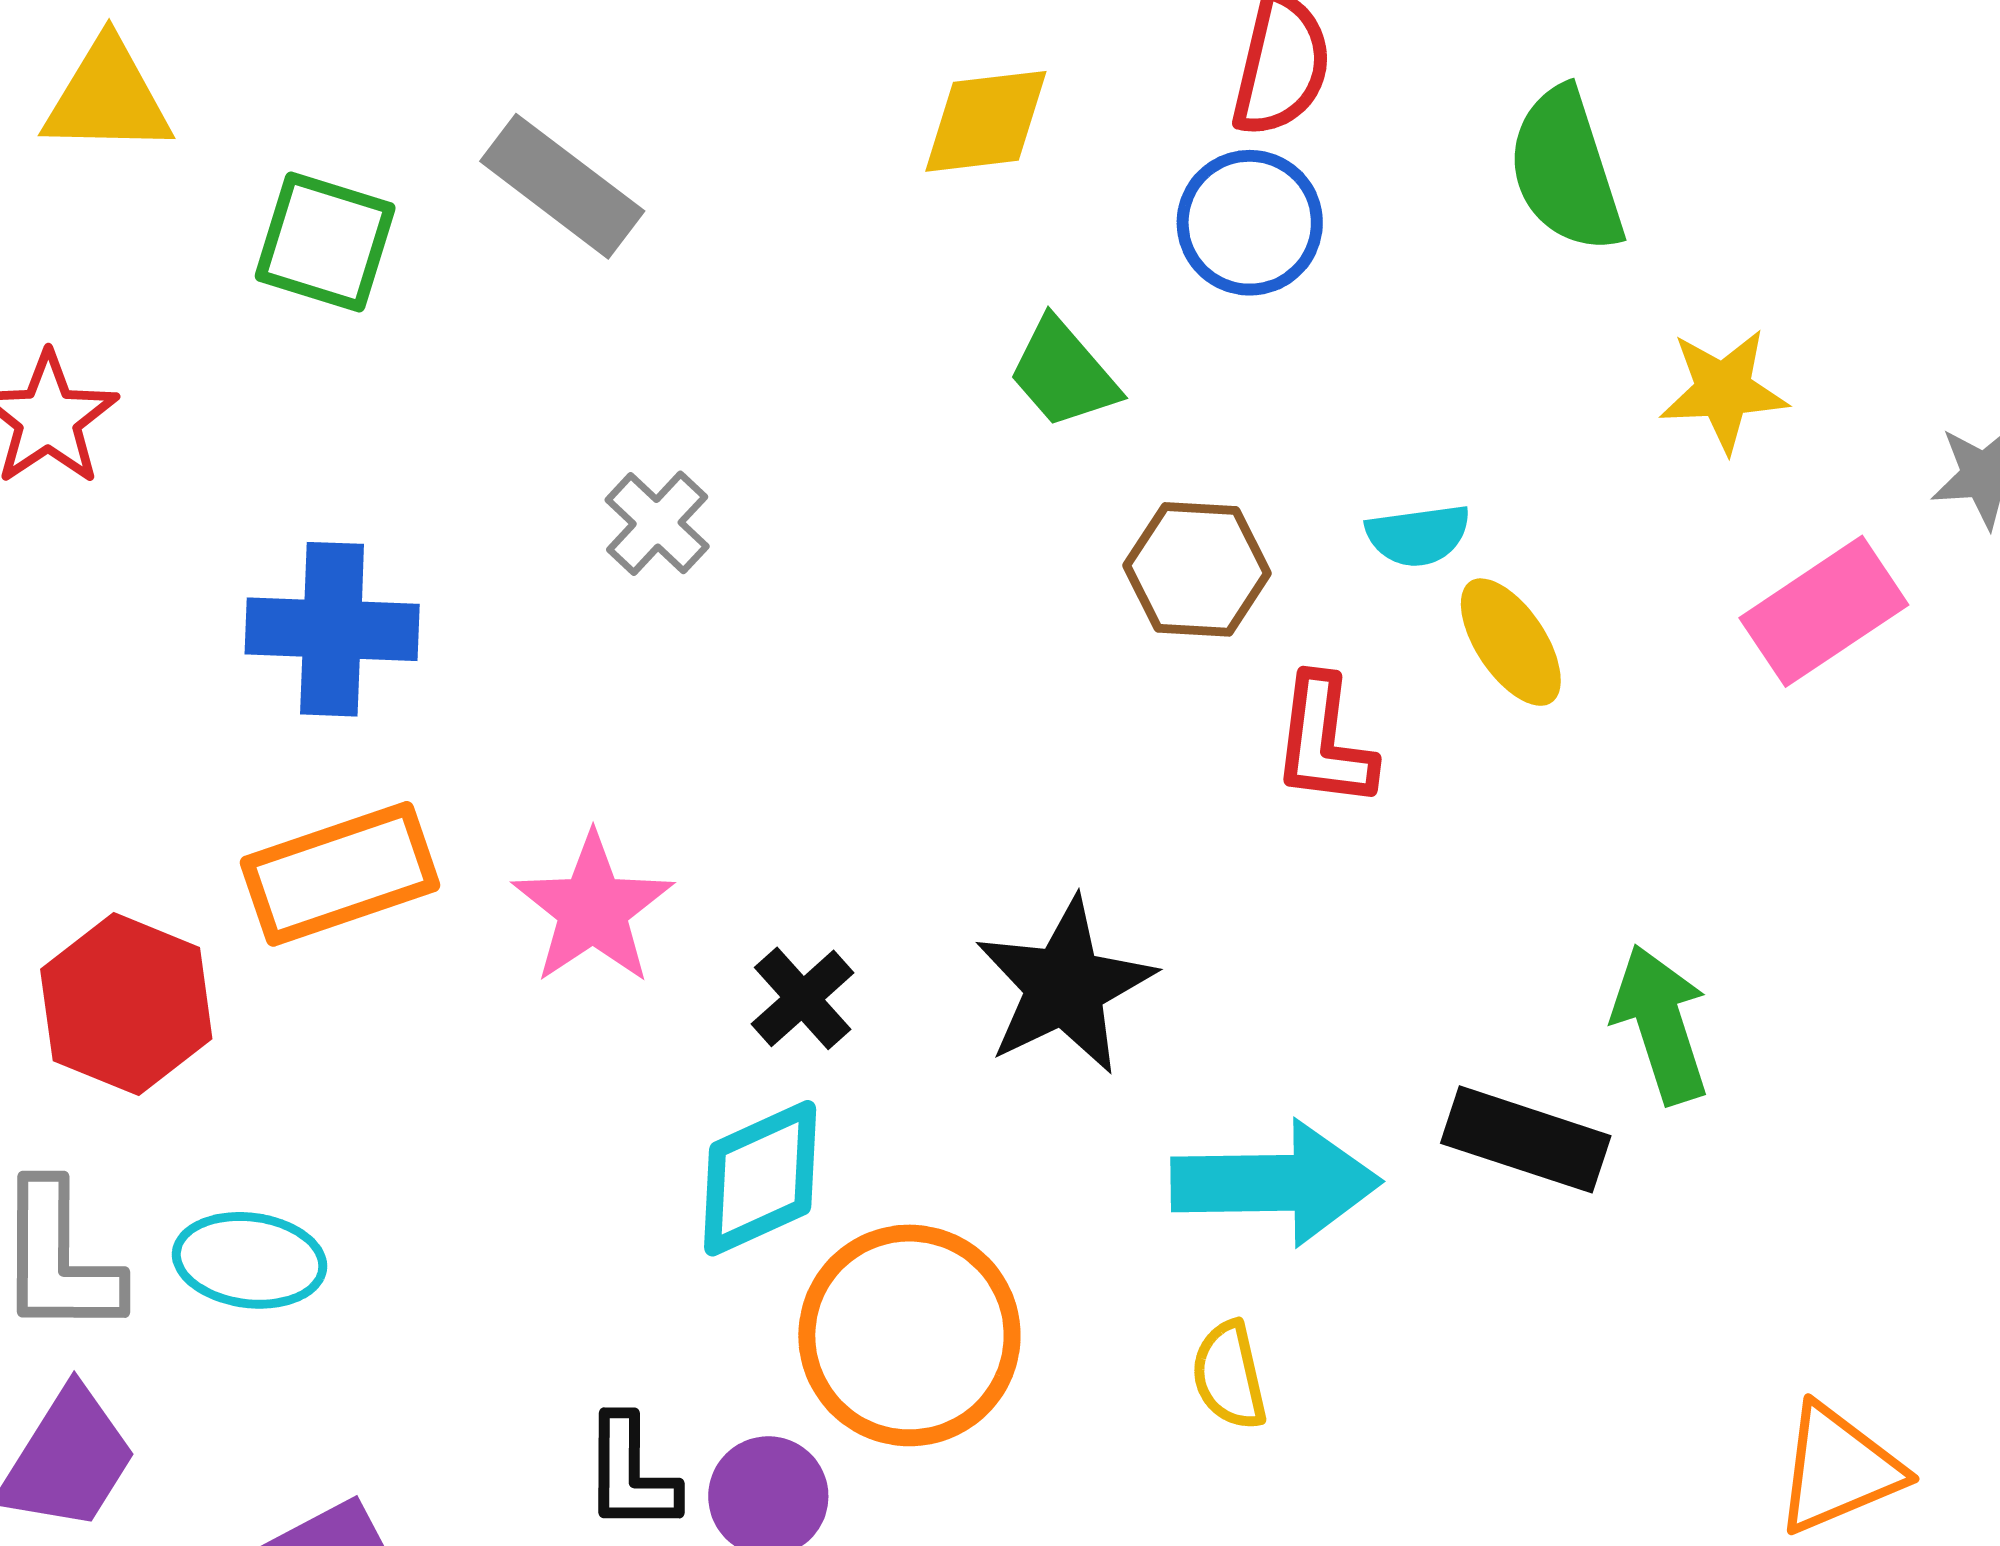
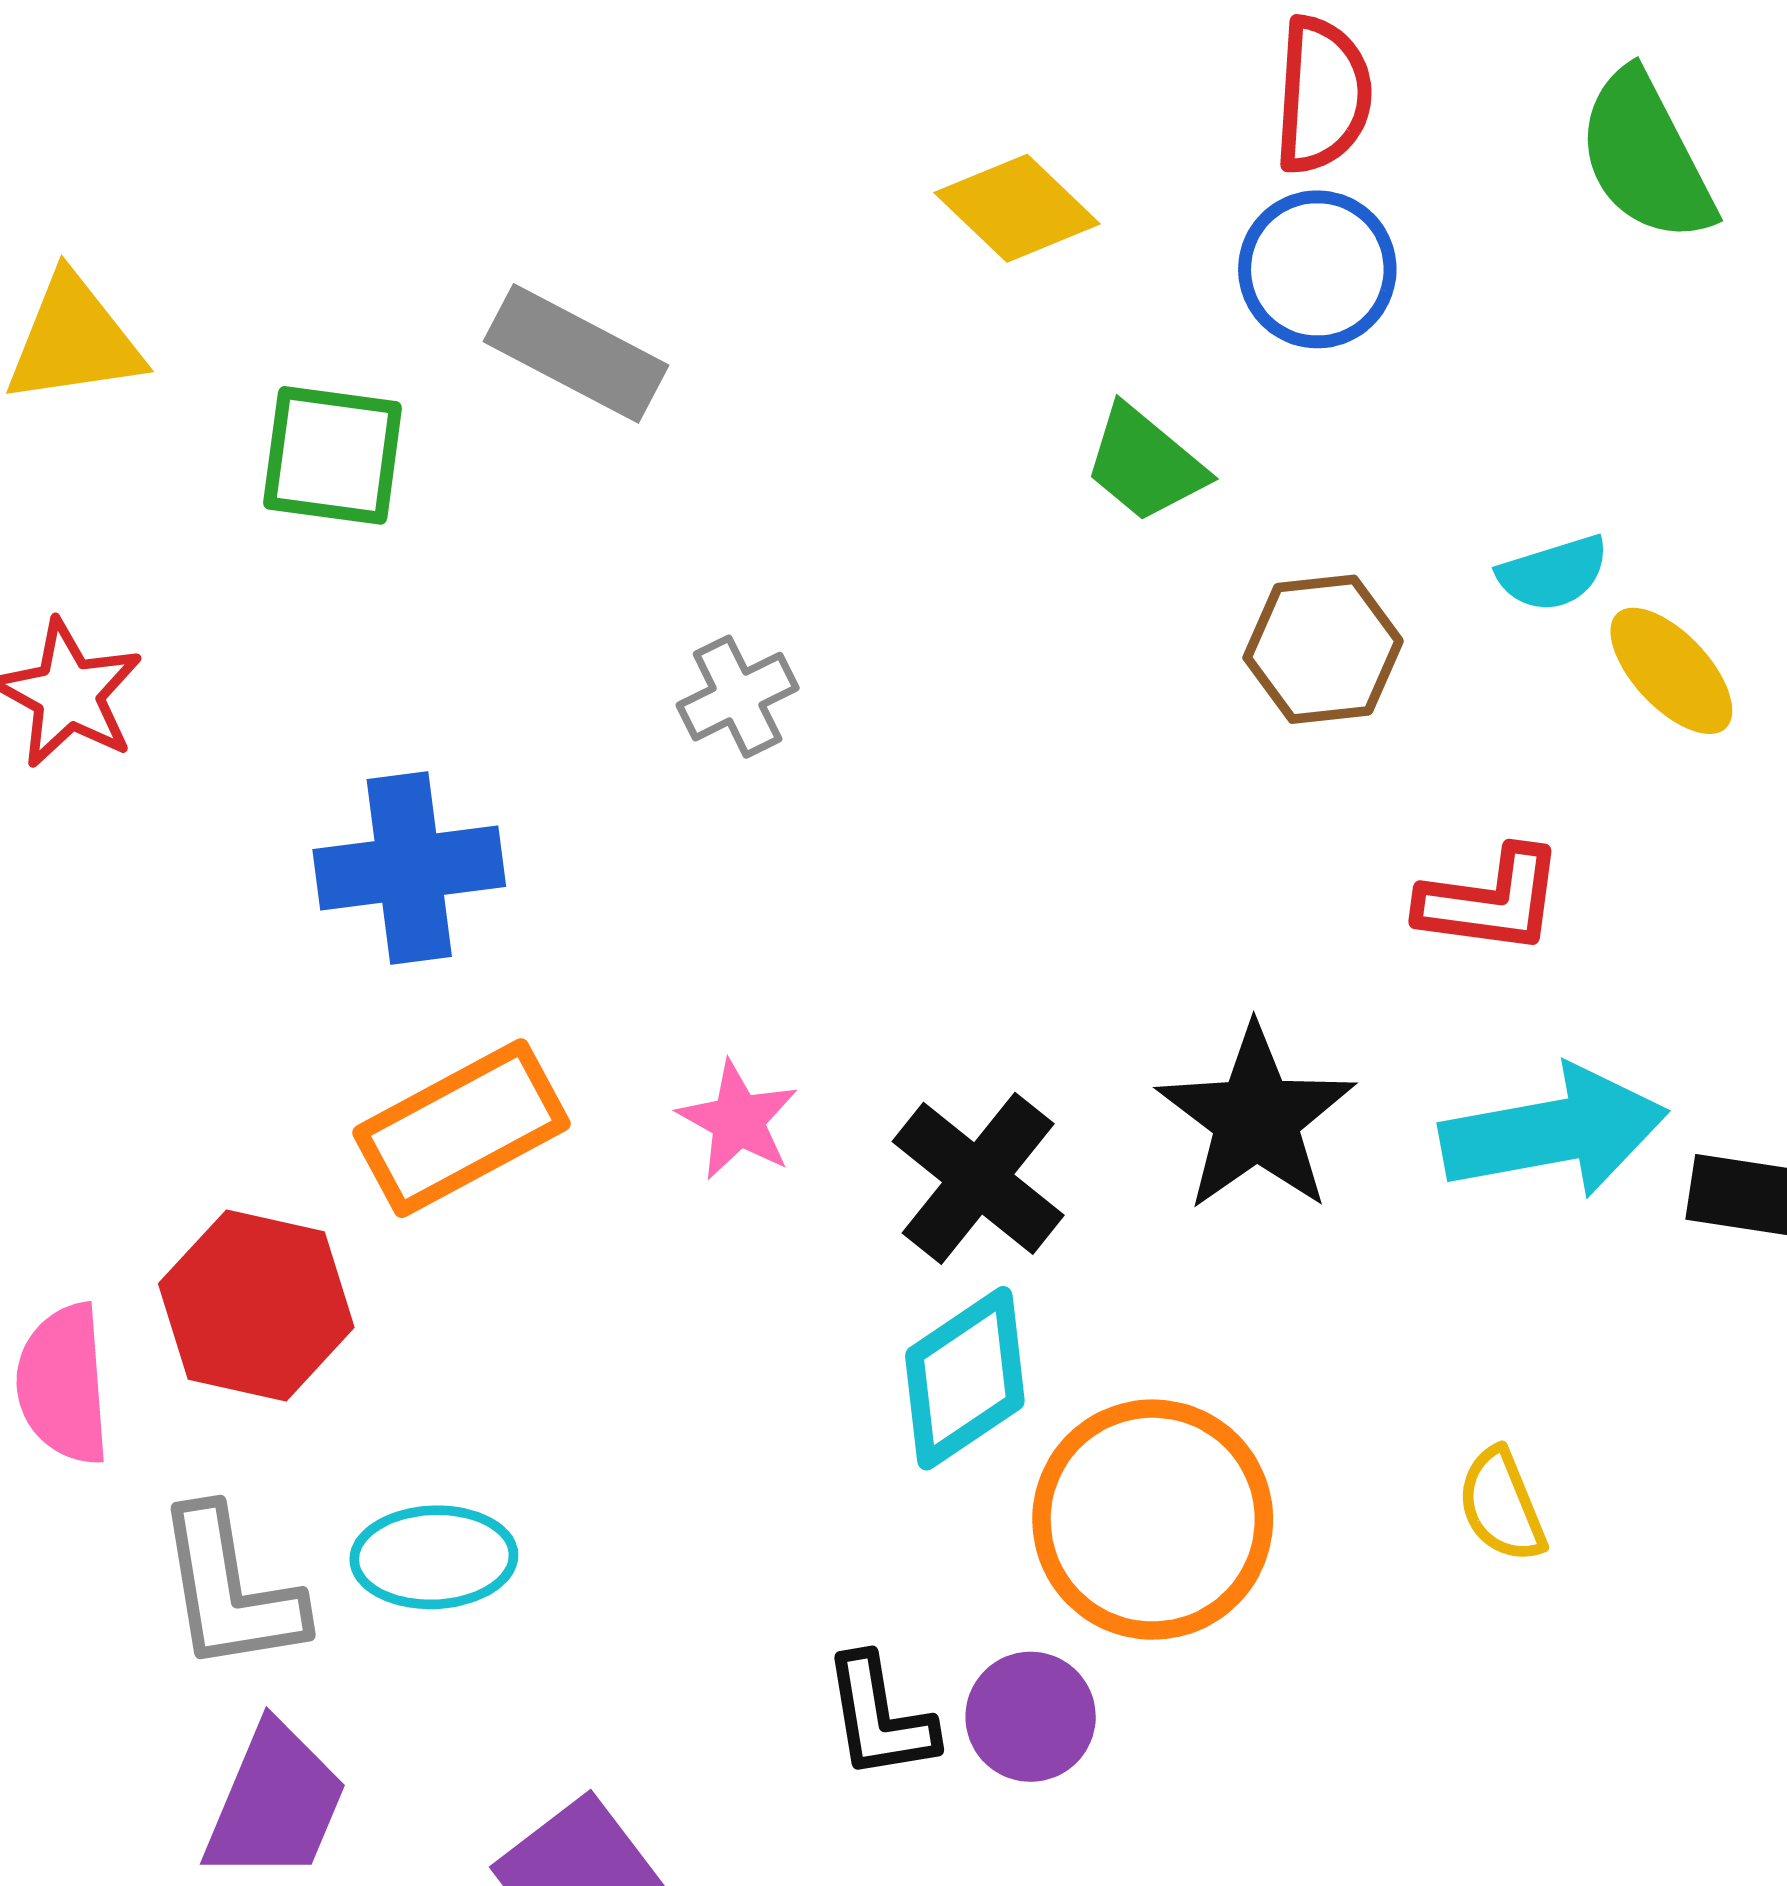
yellow diamond: (986, 121) -> (1017, 208), turned 60
gray cross: (657, 523) -> (738, 697), turned 30
red L-shape: (1324, 742) -> (1491, 901), moved, turned -80
pink star: (593, 909) -> (738, 1120), size x0.7
black cross: (803, 998) -> (978, 1178), size x1.5
cyan arrow: (1276, 1183) -> (1554, 1132), moved

